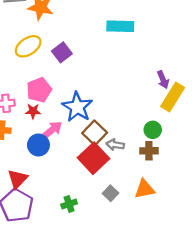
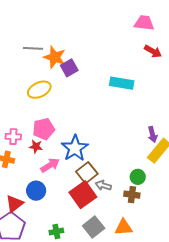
purple square: (62, 52) -> (69, 68), moved
blue circle: (38, 145) -> (36, 191), moved
gray square: (111, 193) -> (94, 227), size x1.5

